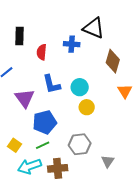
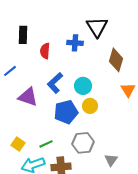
black triangle: (94, 28) -> (97, 27), turned 35
blue L-shape: (52, 84) -> (55, 83), turned 60
purple triangle: (25, 98) -> (28, 97), turned -35
blue pentagon: (45, 122) -> (66, 112), moved

